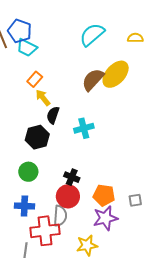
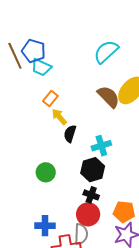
brown semicircle: (93, 80) -> (109, 97), turned 95
black hexagon: (37, 137) -> (93, 170), moved
green circle: (28, 172) -> (46, 172), moved

